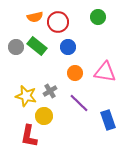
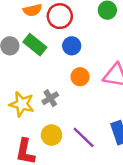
purple line: (79, 103) -> (84, 137), moved
yellow circle: (44, 116) -> (51, 135), moved

